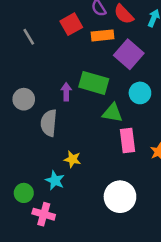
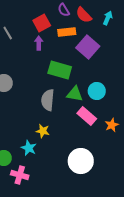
purple arrow: (66, 92) -> (39, 43), moved
cyan circle: (140, 93) -> (97, 91), moved
gray semicircle: (49, 123) -> (48, 100), moved
pink rectangle: (127, 140) -> (87, 116), turned -42

